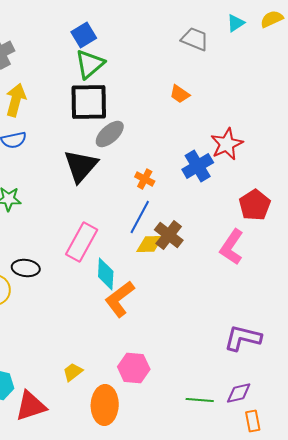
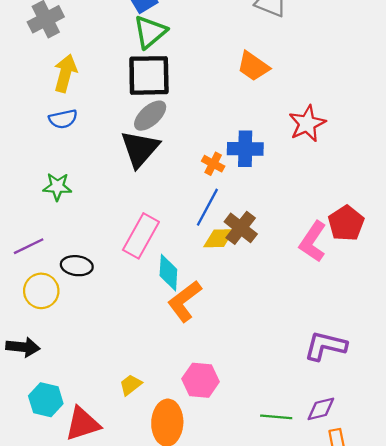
orange trapezoid: (180, 94) -> (253, 66), size x1.4
gray ellipse: (110, 134) -> (150, 116), moved
blue cross: (198, 166) -> (245, 149), moved, turned 32
red pentagon: (255, 205) -> (346, 223), moved

